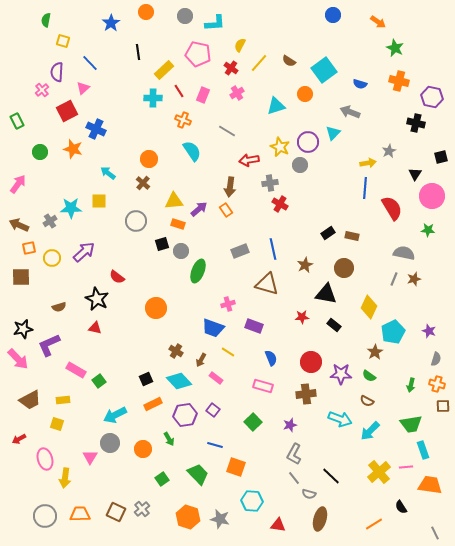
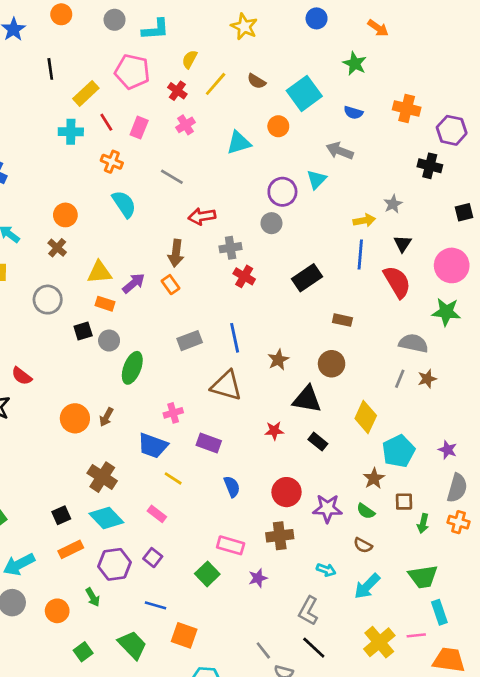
green star: (395, 48) -> (355, 63), moved
yellow star: (280, 147) -> (244, 27), moved
black triangle: (415, 174) -> (403, 244), moved
green star: (428, 230) -> (446, 312), size x1.5
black rectangle: (328, 233) -> (307, 278), moved, size x1.5
brown cross: (176, 351) -> (102, 477), size x1.5
gray semicircle: (436, 359) -> (457, 488), size x1.5
brown arrow: (201, 360) -> (106, 417), moved
pink rectangle: (263, 386) -> (231, 545), moved
brown square: (443, 406) -> (404, 502), moved
cyan arrow: (340, 419) -> (326, 570), size x0.6
gray L-shape: (294, 454) -> (308, 611), moved

